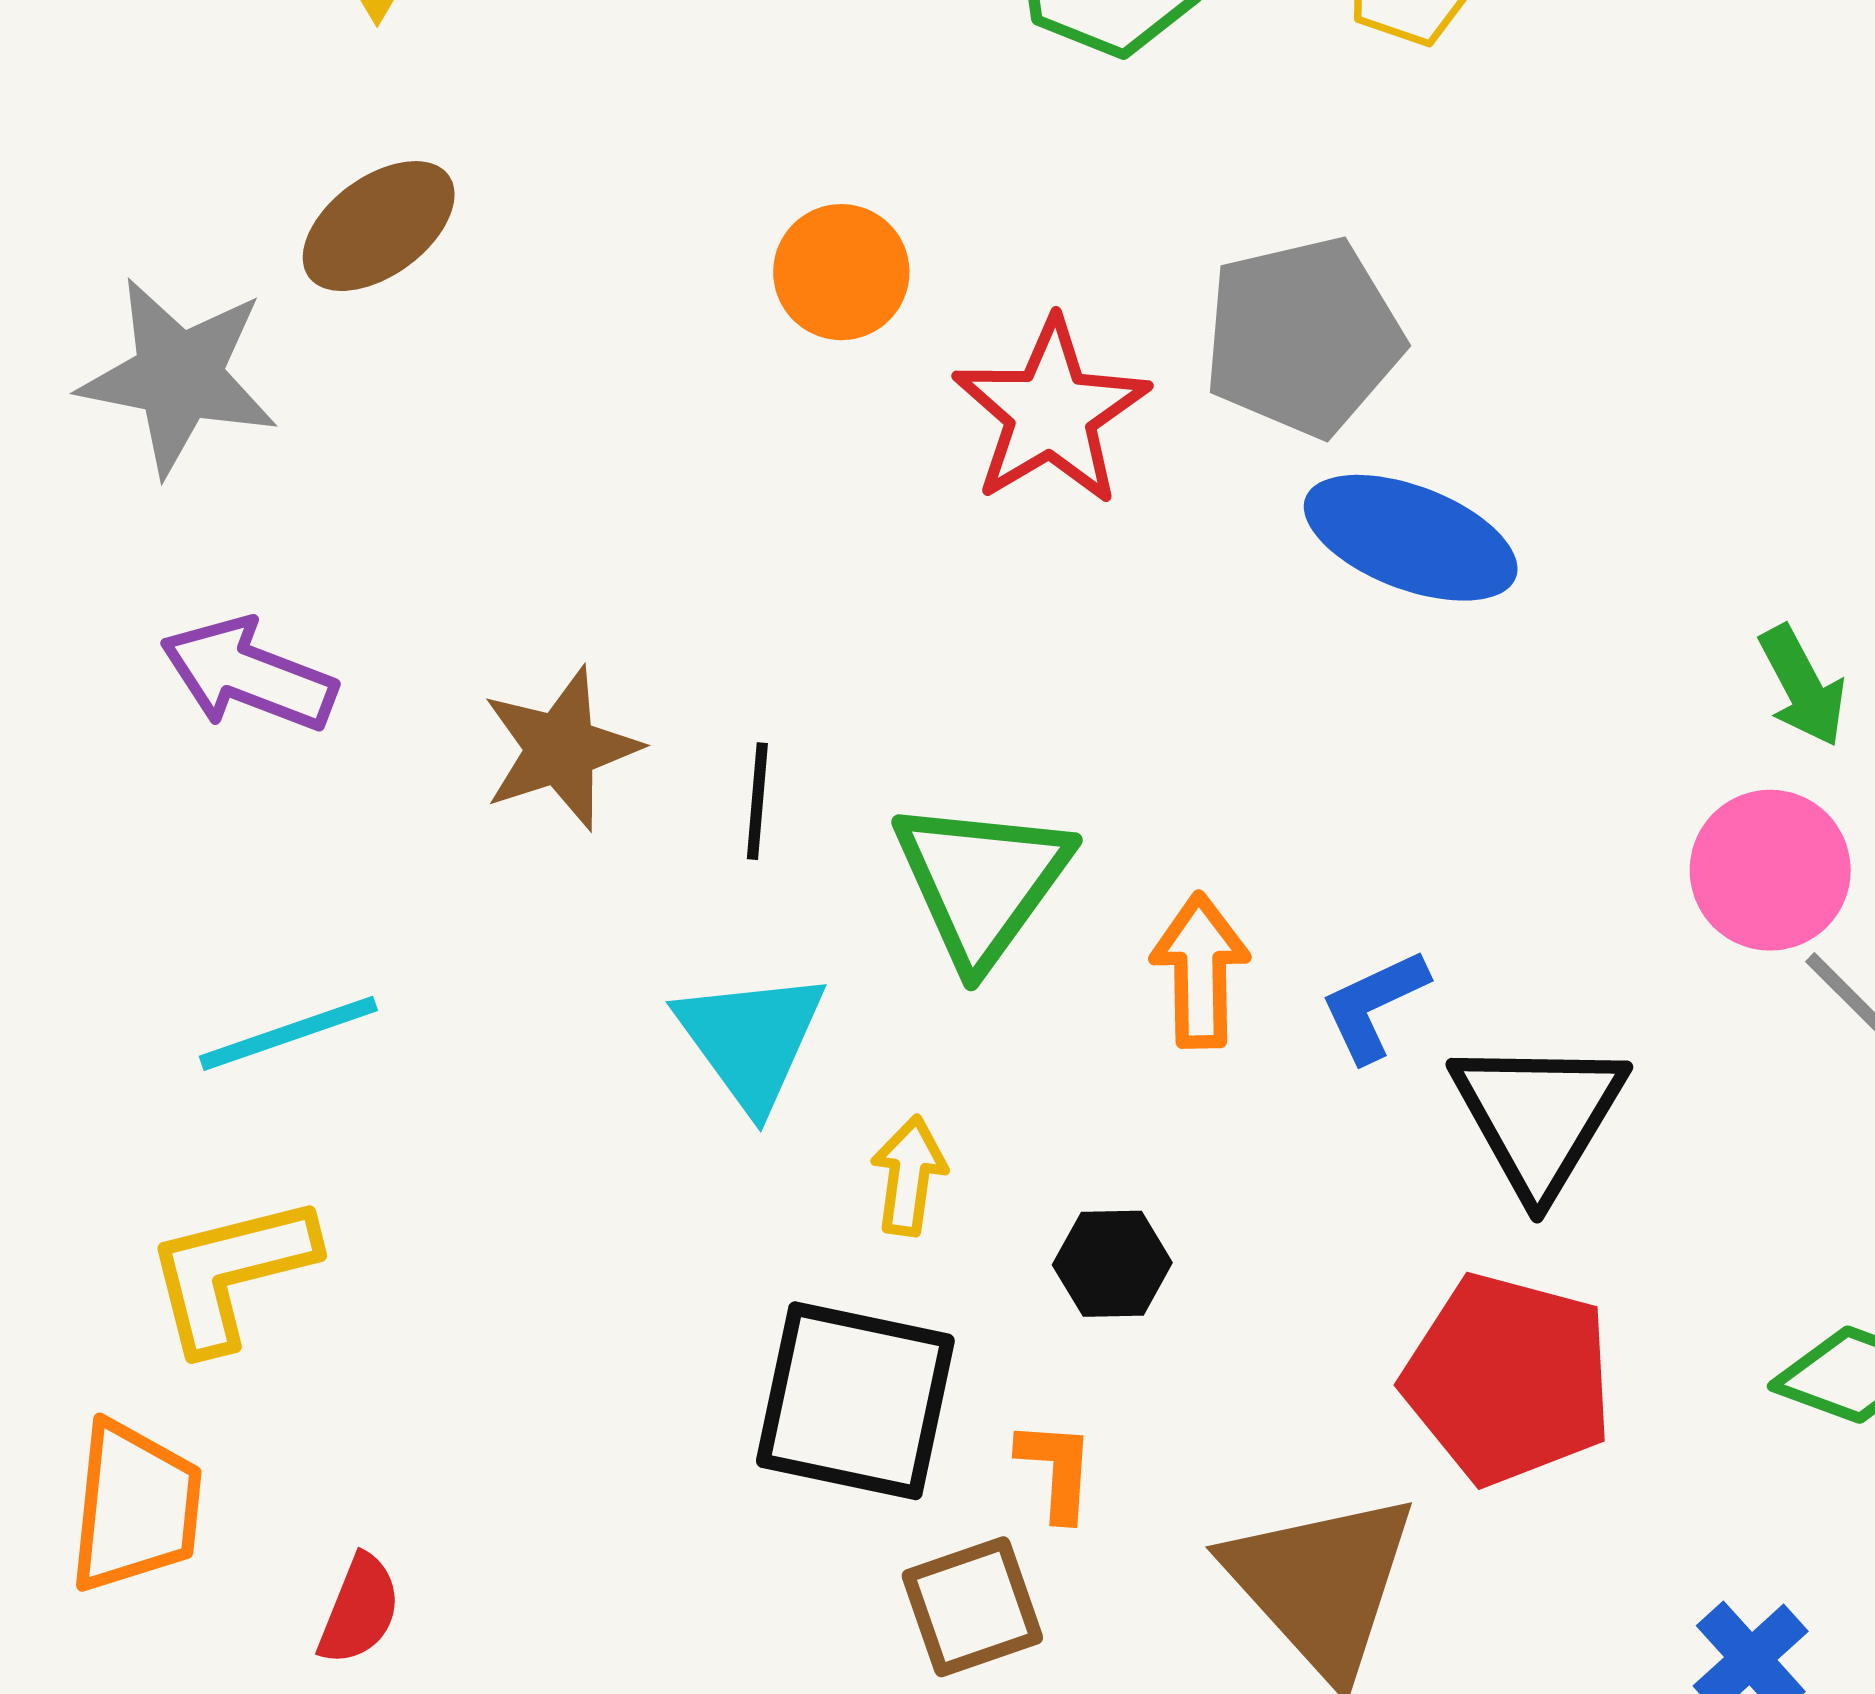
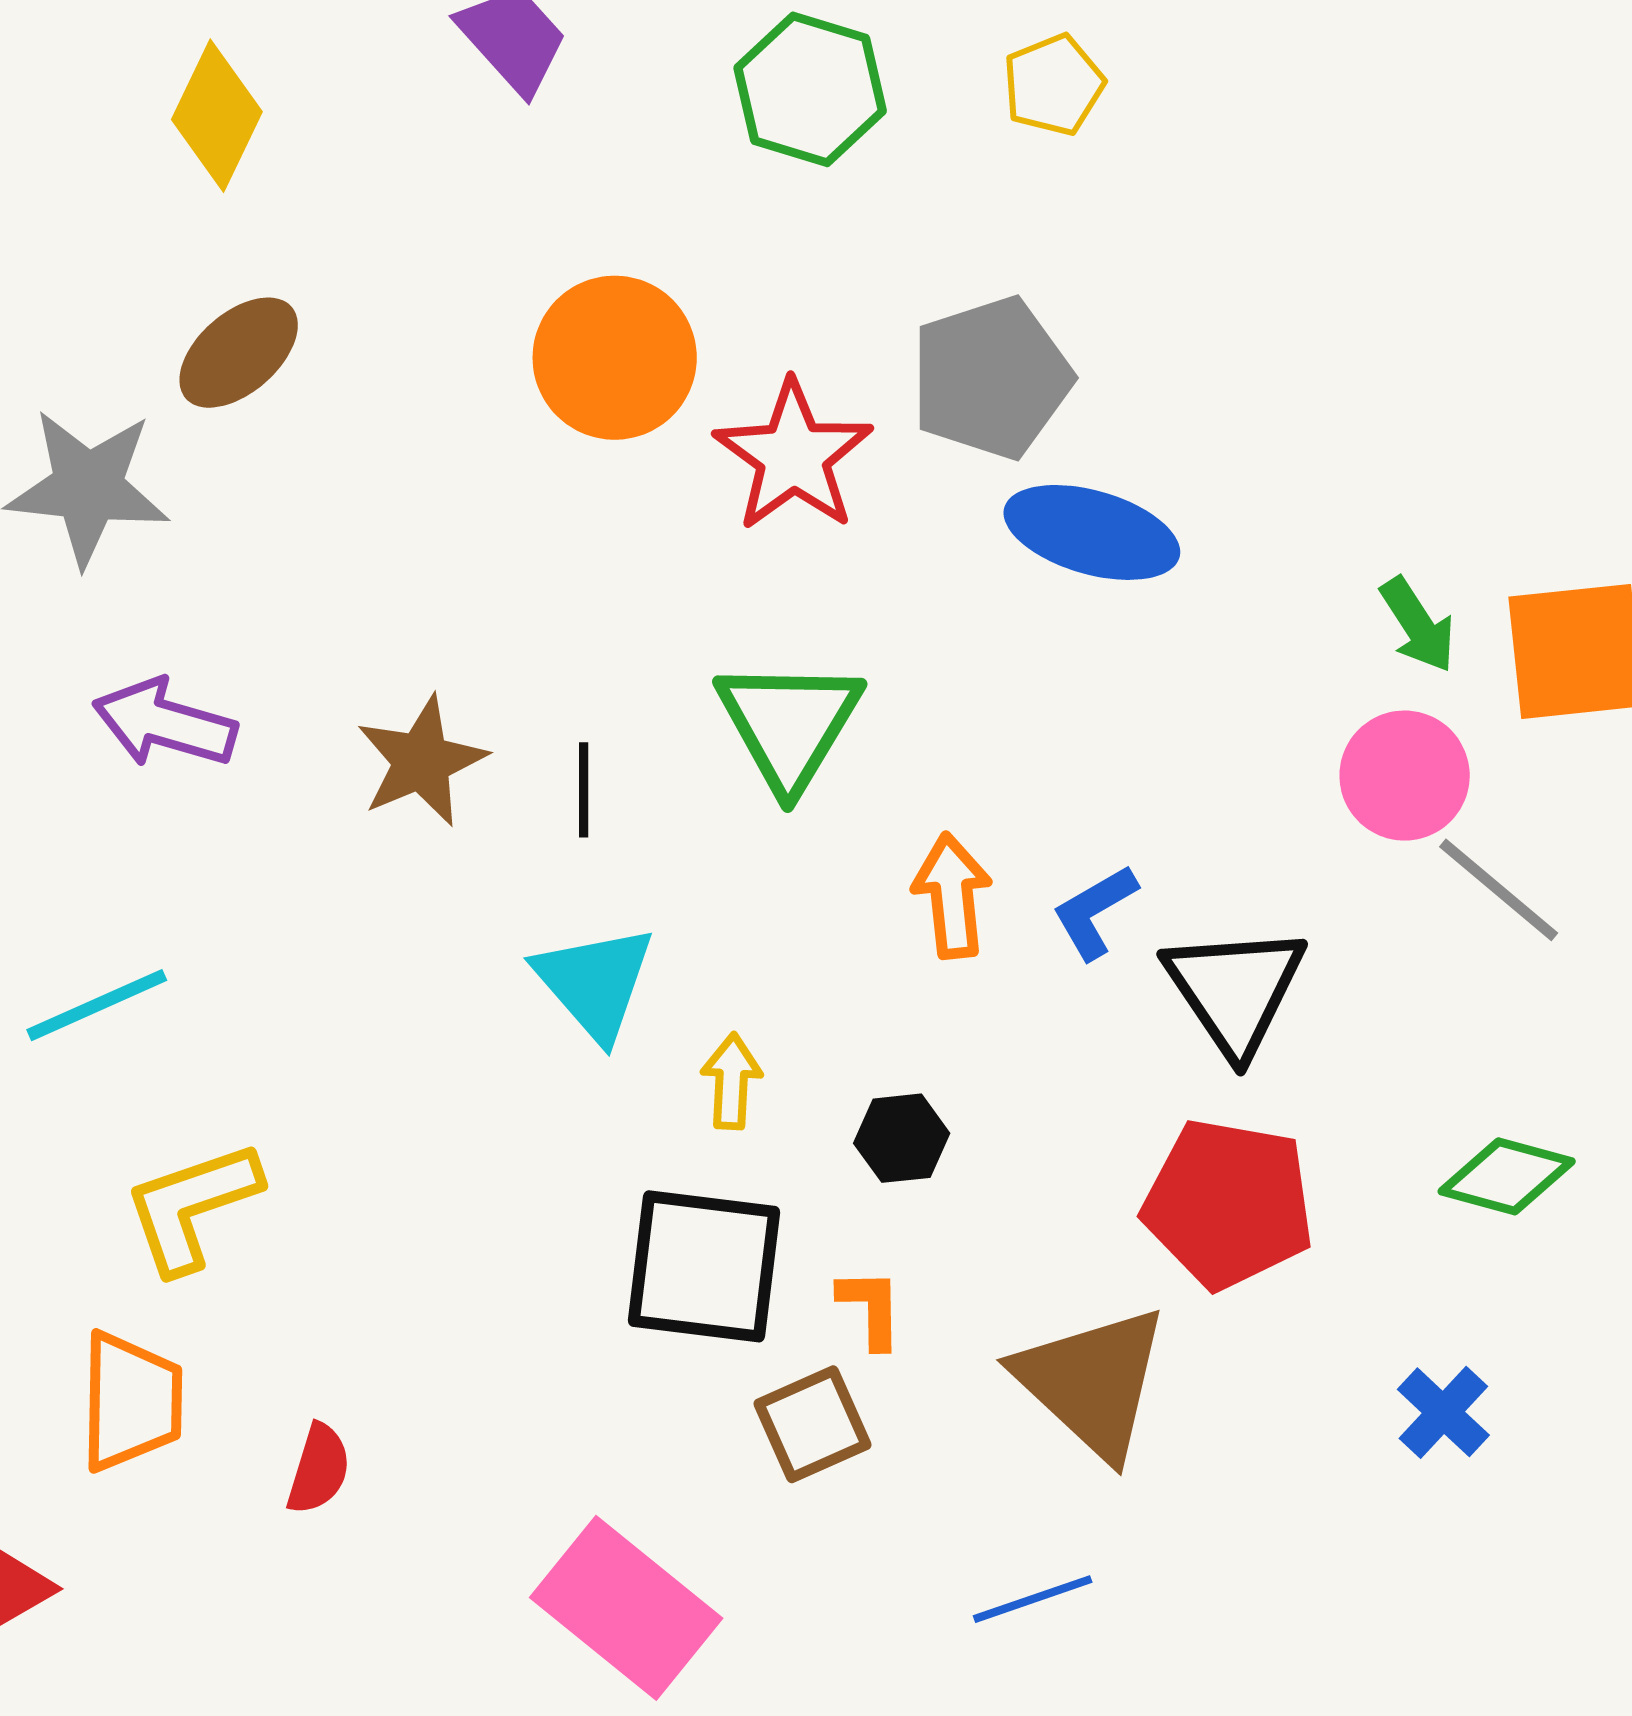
orange circle: (841, 272) -> (615, 358), size x1.5
green triangle: (982, 882) -> (789, 724), moved
cyan line: (288, 1033) -> (97, 1005), moved

